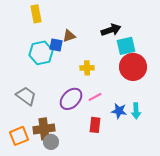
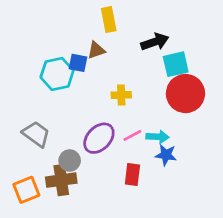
yellow rectangle: (36, 14) -> (109, 20), moved
cyan arrow: (136, 111) -> (158, 137), moved, turned -84
gray circle: (51, 142) -> (70, 161), moved

